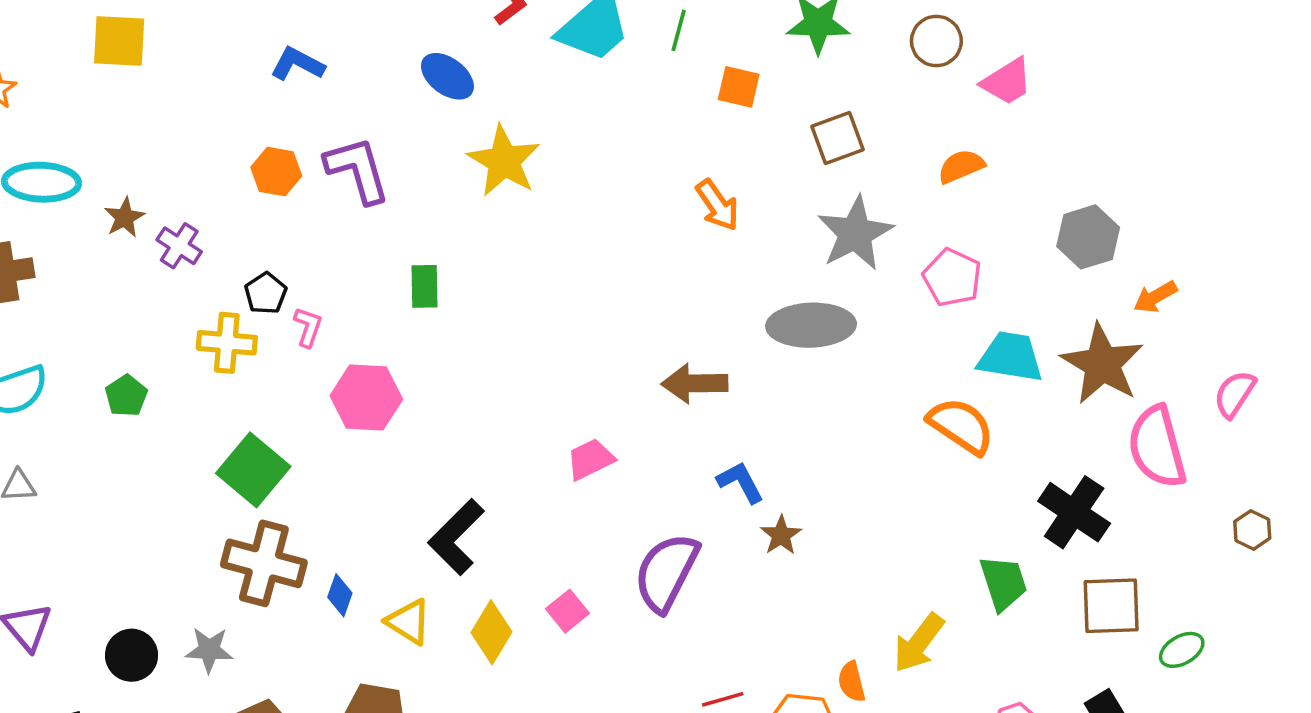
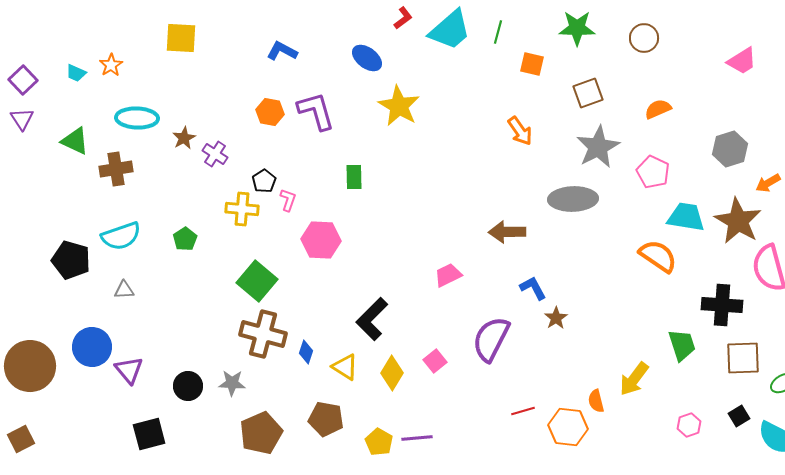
pink trapezoid: (1007, 82) -> (742, 61), moved
black cross: (1074, 512) -> (722, 305), turned -30

